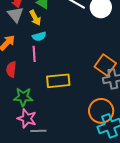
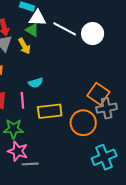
cyan semicircle: (39, 36) -> (36, 83), moved
pink line: (34, 54) -> (22, 100), moved
orange circle: (101, 111) -> (83, 123), moved

